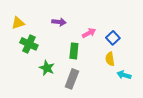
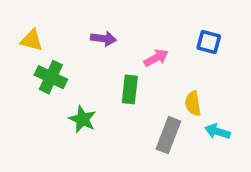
yellow triangle: (18, 23) -> (32, 40), turned 32
blue square: (113, 38) -> (209, 42), moved, turned -32
gray rectangle: (72, 79) -> (168, 135), moved

